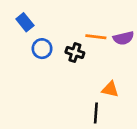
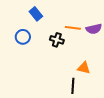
blue rectangle: (25, 22) -> (36, 14), moved
blue circle: (42, 49) -> (23, 37), moved

